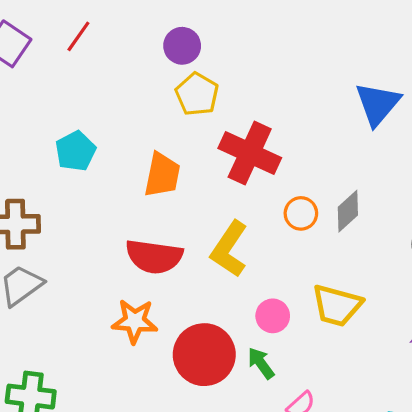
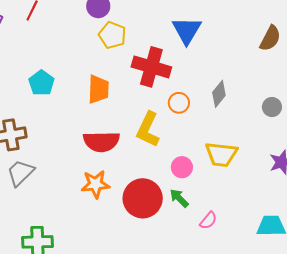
blue triangle: (378, 104) -> (187, 30), moved
orange circle: (301, 213) -> (179, 103), moved

